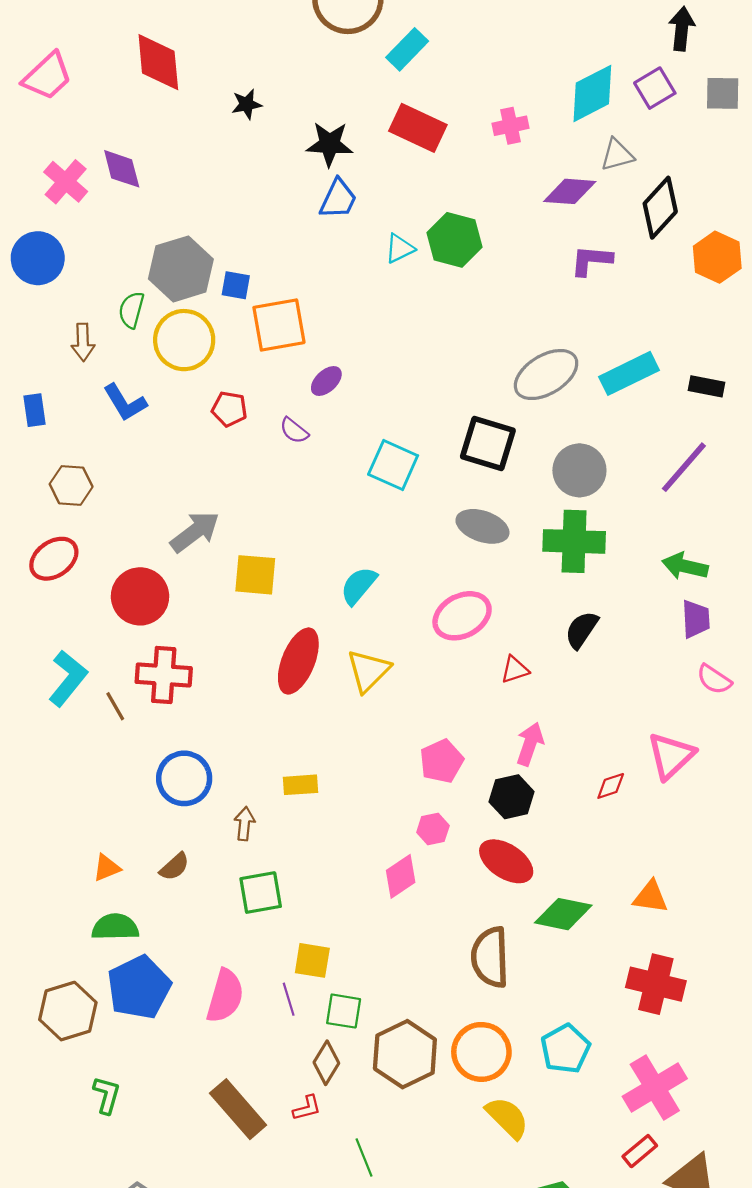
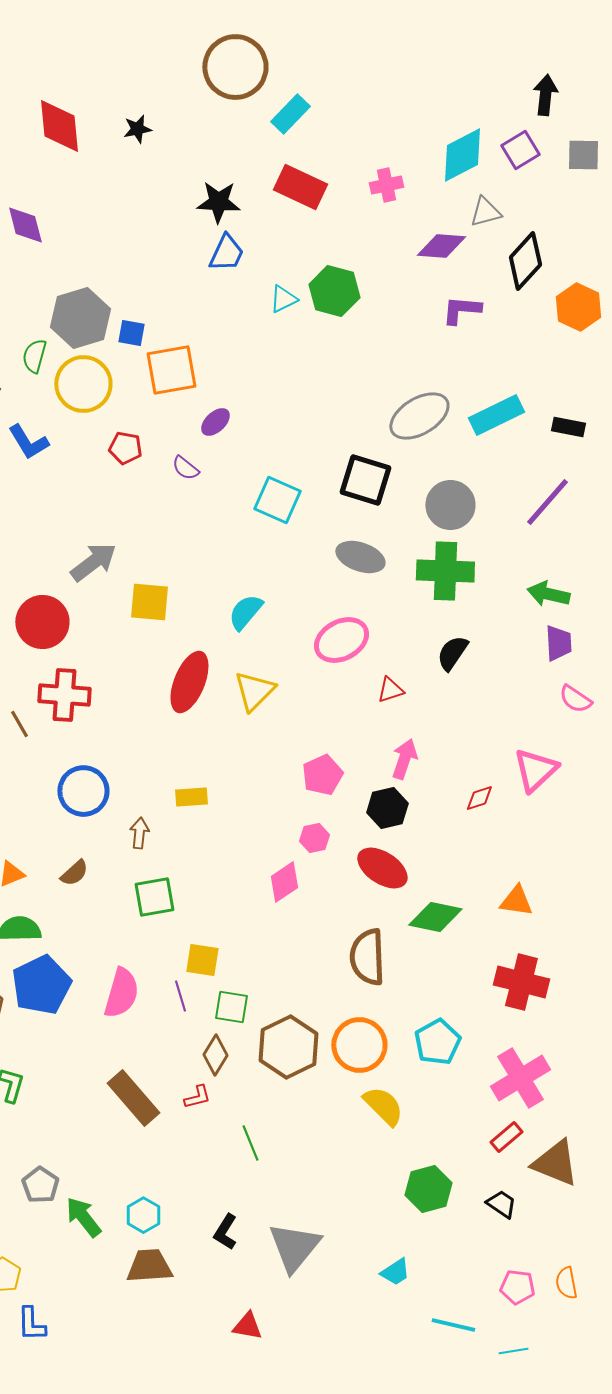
black star: (247, 104) -> (137, 129), moved

